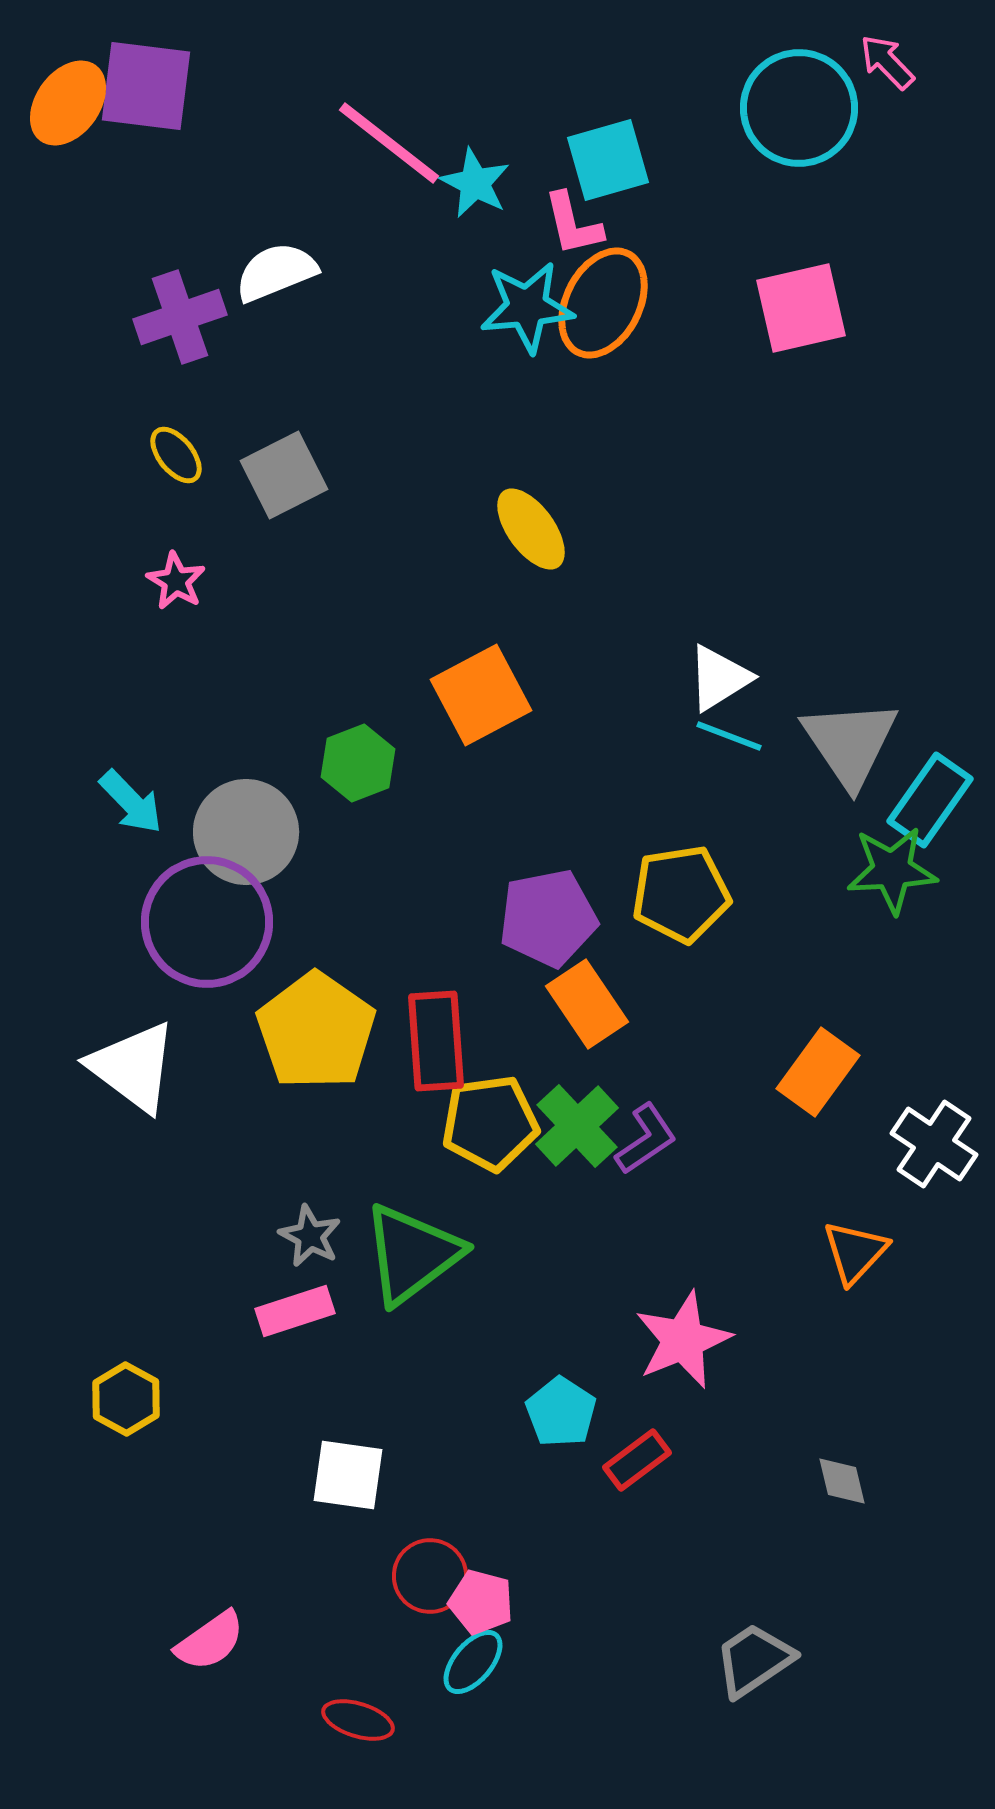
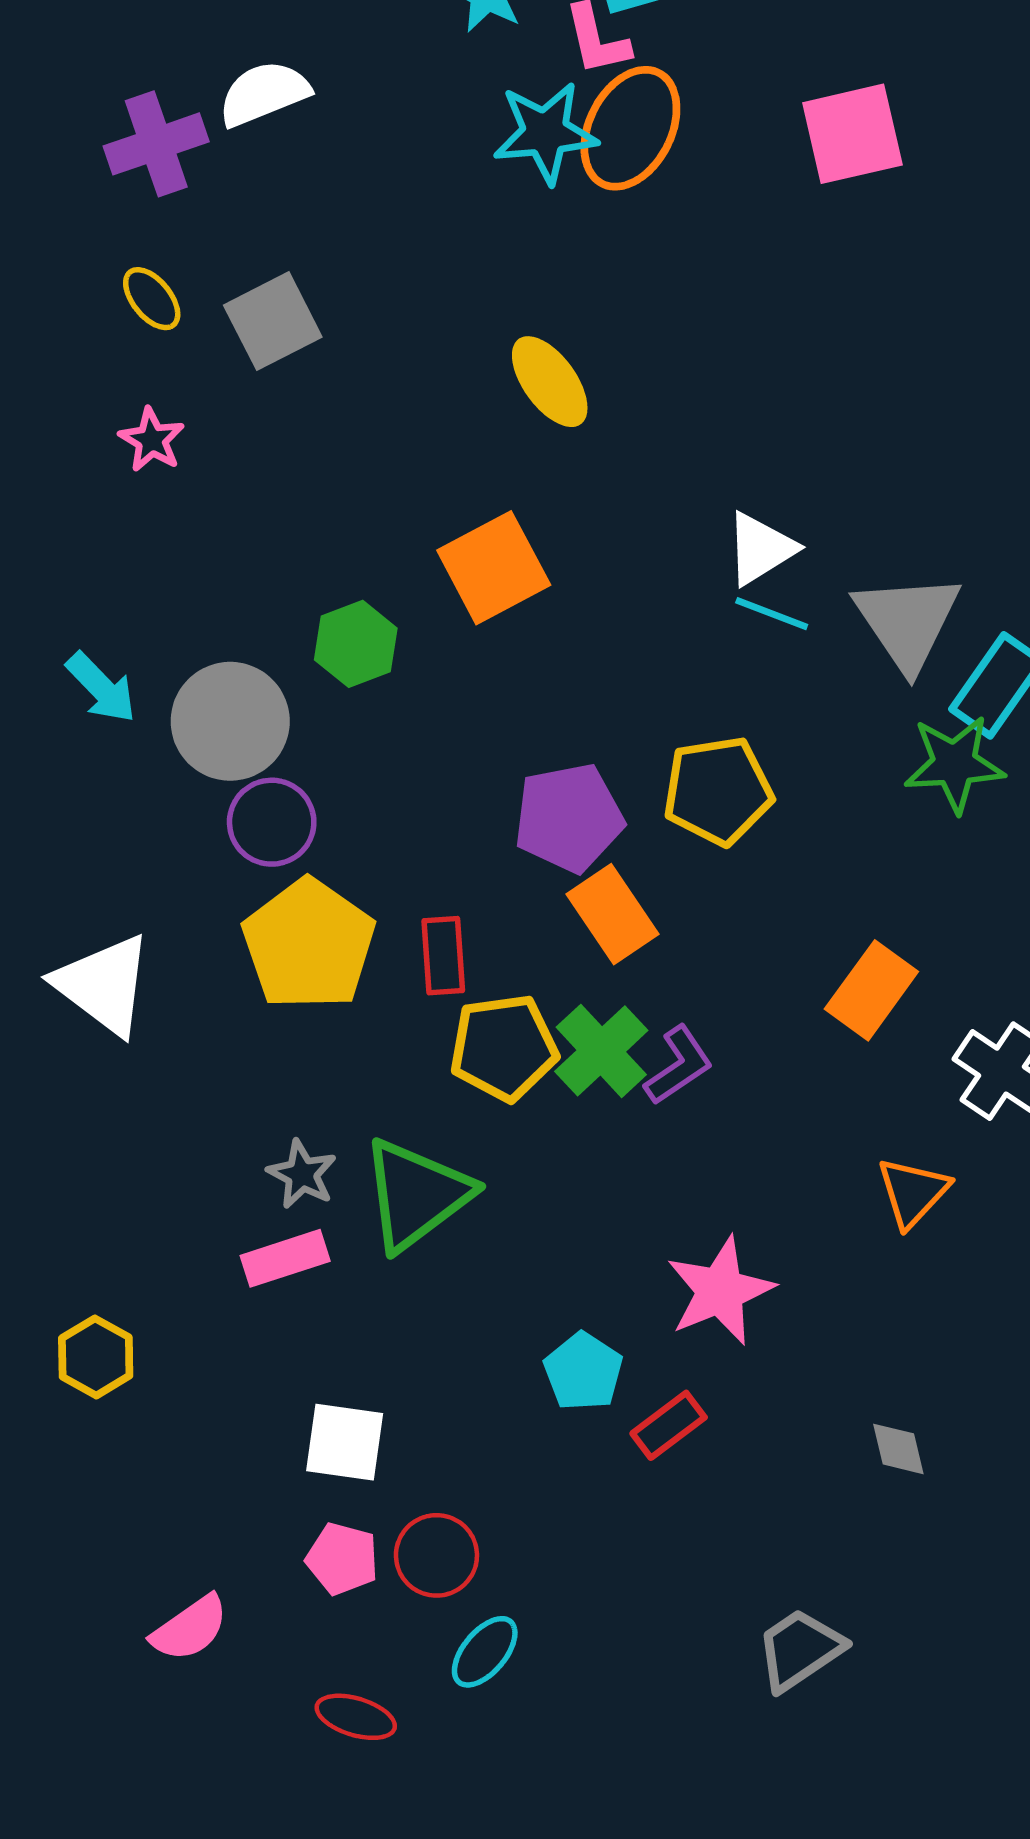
purple circle: (207, 922) -> (272, 822), moved, size x0.6
red rectangle: (436, 1041) -> (443, 956), size x0.7
pink pentagon: (481, 1602) -> (342, 1559), moved

